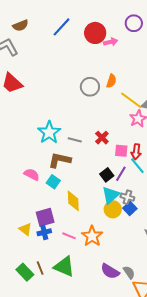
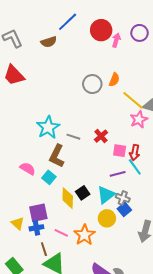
purple circle: (134, 23) -> (140, 33), moved
brown semicircle: (20, 26) -> (49, 42), moved
pink arrow: (111, 42) -> (116, 40), turned -64
brown L-shape: (60, 160) -> (57, 156), turned -80
purple line: (121, 174) -> (118, 174), turned 42
black square: (107, 175) -> (83, 193), moved
yellow circle: (113, 209) -> (107, 218), moved
brown line: (40, 268) -> (44, 249), moved

